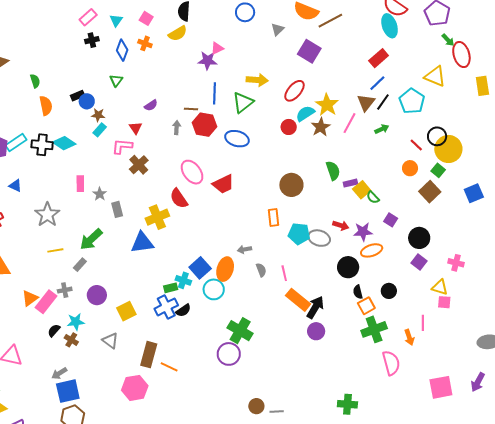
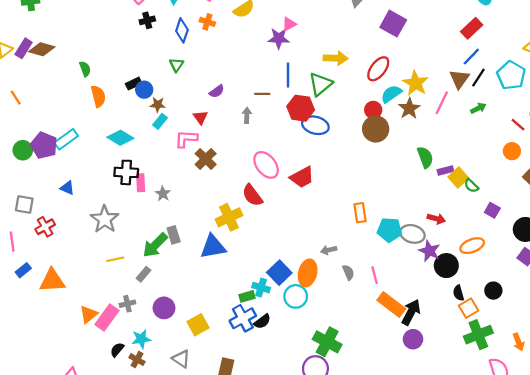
red hexagon: (205, 125) -> (301, 108), moved
black cross: (42, 145) -> (126, 172), moved
brown circle: (291, 185) -> (376, 129), moved
gray rectangle: (117, 209) -> (174, 235), moved
purple star: (363, 232) -> (429, 251), moved, turned 30

